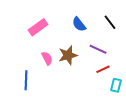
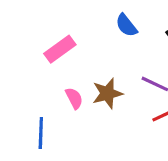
blue semicircle: (79, 24) -> (126, 25), moved

